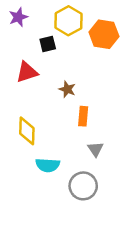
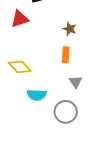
brown star: (67, 89) -> (70, 29), moved
yellow diamond: (27, 131) -> (20, 67), turned -45

